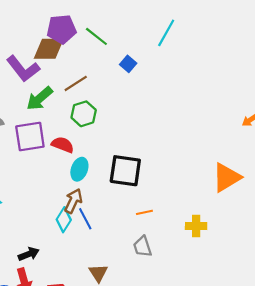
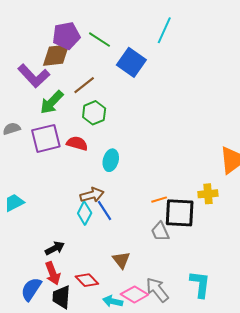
blue square: (128, 64) -> (131, 62), size x1.8
cyan ellipse: (79, 169) -> (111, 160), moved
black square: (125, 171) -> (180, 213), moved
brown arrow: (73, 201) -> (92, 195), turned 55
yellow cross: (196, 226) -> (208, 194), moved

